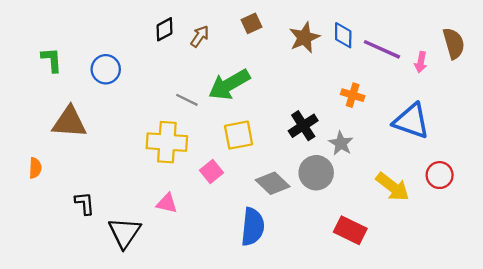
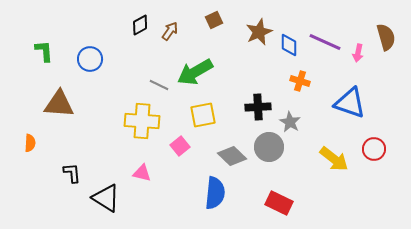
blue diamond: (343, 35) -> (289, 45), moved
black cross: (303, 126) -> (258, 107), turned 30
red rectangle: (350, 230) -> (279, 203), moved
black triangle: (125, 233) -> (106, 198), turned -32

